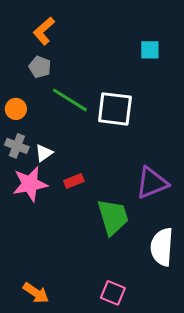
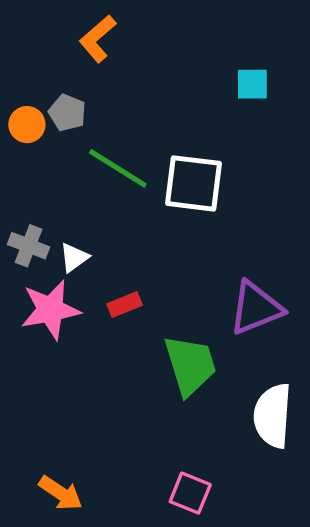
orange L-shape: (44, 31) -> (98, 39), moved
orange circle: (16, 109) -> (27, 125), moved

